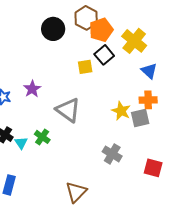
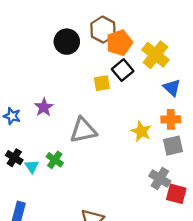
gray triangle: (68, 110) -> (83, 130), turned -48
gray square: (140, 118) -> (173, 146), moved
gray cross: (112, 154) -> (160, 178), moved

